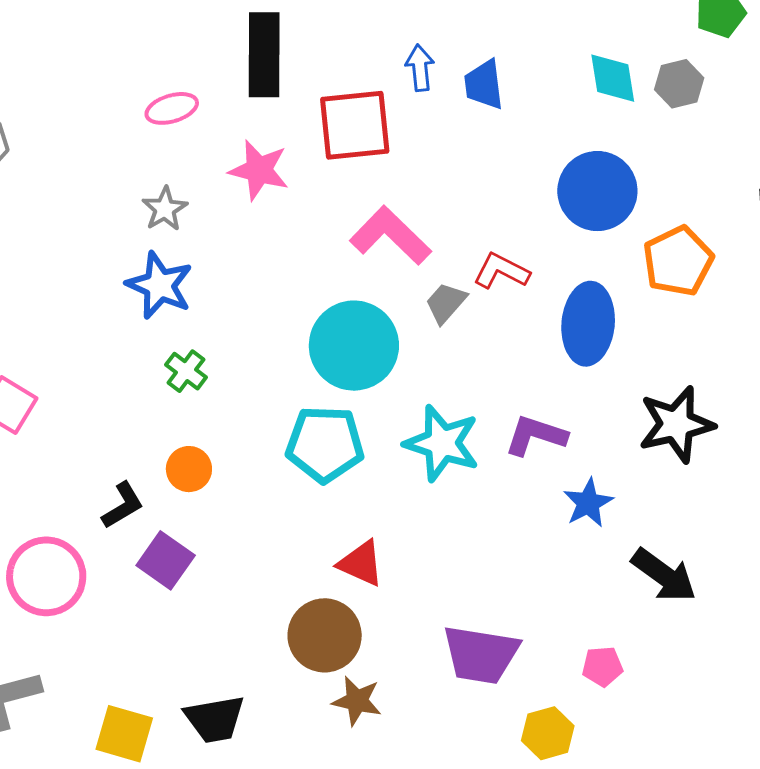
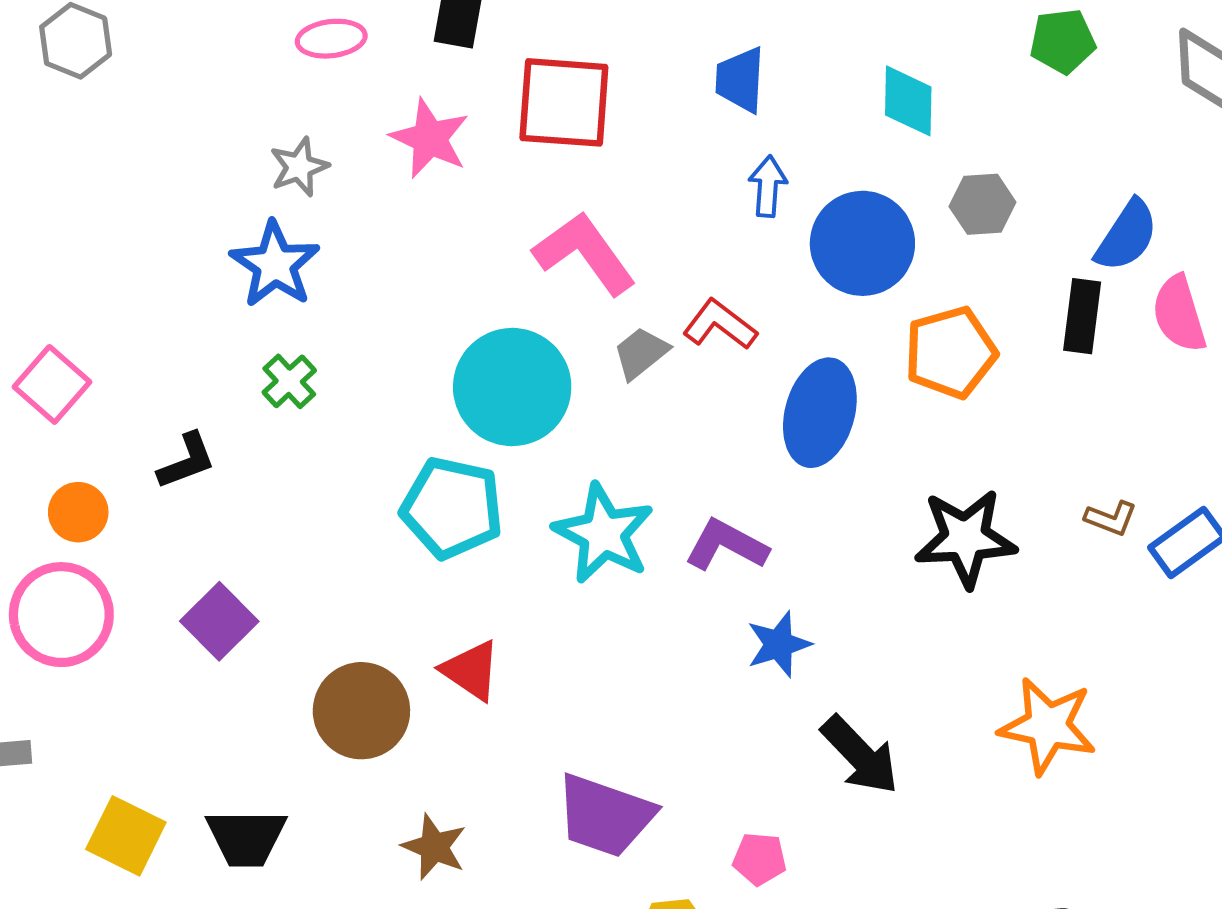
blue arrow: (420, 68) -> (768, 186), moved
gray hexagon: (679, 84) -> (982, 204), moved
black star: (676, 424) -> (965, 538), moved
orange circle: (189, 469) -> (78, 512), moved
black L-shape: (123, 505) -> (187, 461), moved
brown circle: (325, 635) -> (361, 711), moved

